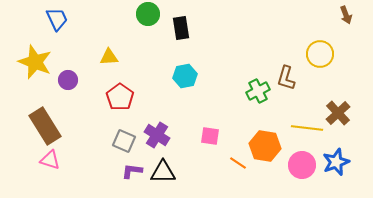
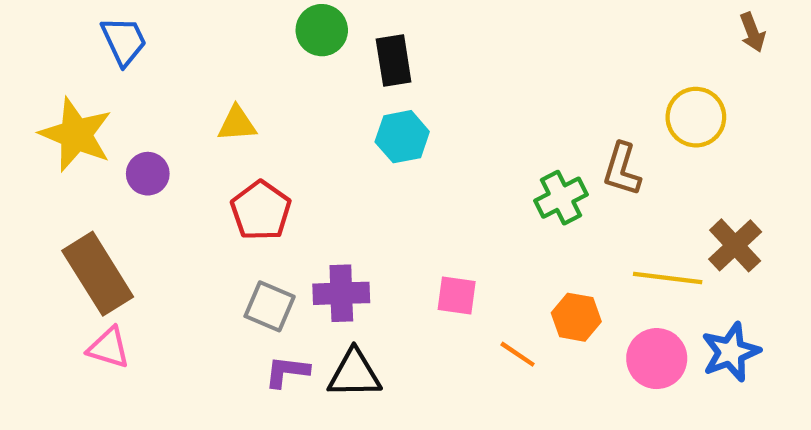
cyan hexagon: (185, 76) -> (402, 137), moved
purple cross: (157, 135) -> (341, 293), turned -35
orange hexagon: (265, 146) -> (576, 317), size x0.7

